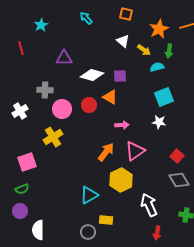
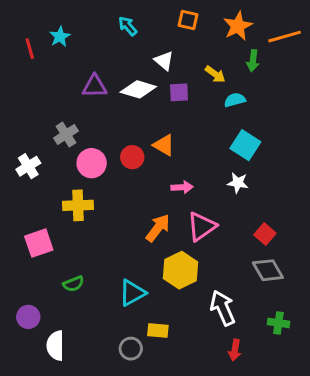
orange star: (159, 29) -> (238, 26), moved
white triangle: (123, 41) -> (164, 61), moved
red line: (21, 48) -> (30, 49), moved
green arrow: (169, 51) -> (253, 61), moved
white diamond: (92, 75) -> (138, 89), moved
purple square: (120, 76) -> (179, 92), moved
gray cross: (45, 90) -> (66, 135), turned -35
cyan square: (164, 97) -> (245, 145), turned -36
yellow cross: (53, 137) -> (78, 205), turned 30
green semicircle: (22, 189) -> (73, 284), moved

